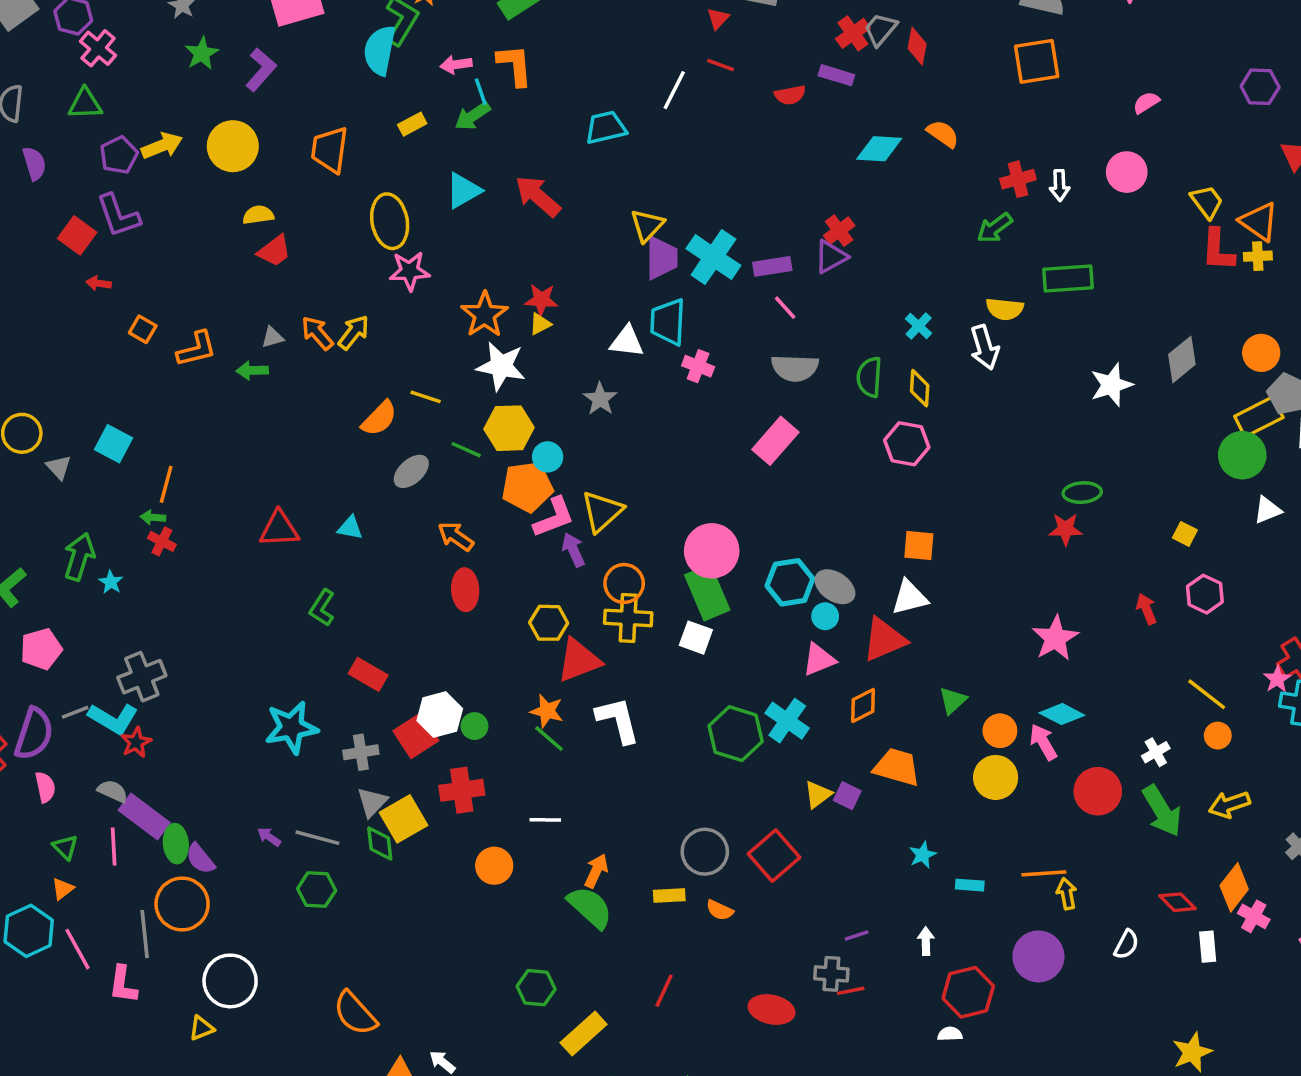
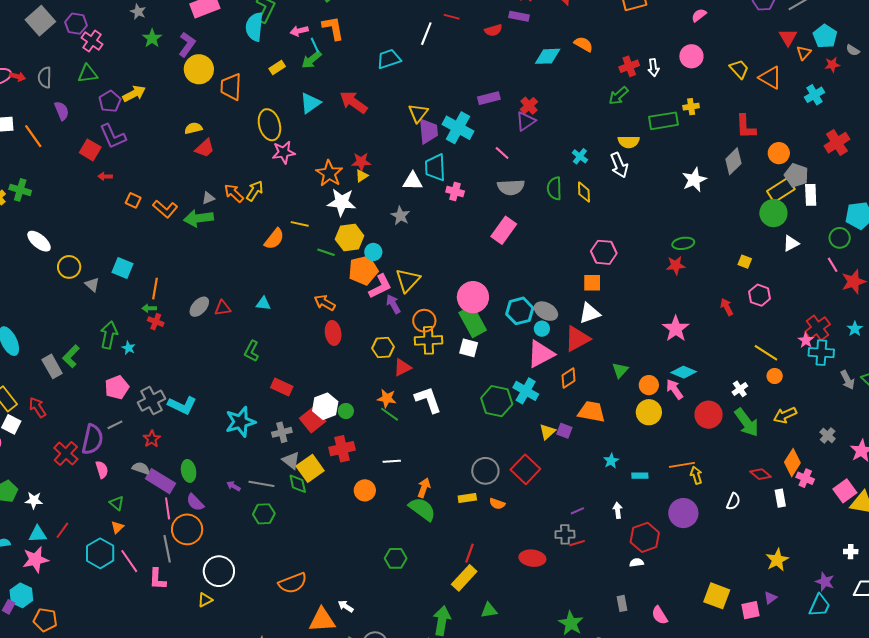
yellow circle: (233, 146) -> (199, 69), moved
red L-shape: (1218, 250) -> (746, 127), moved
yellow cross: (1258, 256) -> (691, 107), moved
purple rectangle: (772, 266) -> (489, 98), moved
orange L-shape: (197, 349) -> (165, 209), turned 60
green arrow: (252, 370) -> (198, 218), size x1.6
pink hexagon: (907, 444) -> (604, 252), moved
gray ellipse: (411, 471) -> (199, 307), moved
red triangle: (279, 529) -> (223, 308), size x0.7
pink pentagon: (41, 649) -> (117, 387), moved
red triangle: (579, 660) -> (402, 367), size x0.7
pink triangle: (819, 660) -> (541, 354), size x1.4
cyan L-shape: (113, 719) -> (182, 405), moved
gray triangle: (372, 802) -> (291, 460), turned -30
green ellipse: (176, 844) -> (189, 471), moved
pink line: (114, 846) -> (168, 508), moved
orange semicircle: (355, 1013) -> (293, 583), turned -64
yellow rectangle: (584, 1034) -> (464, 578), moved

